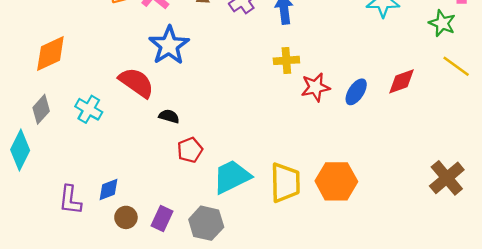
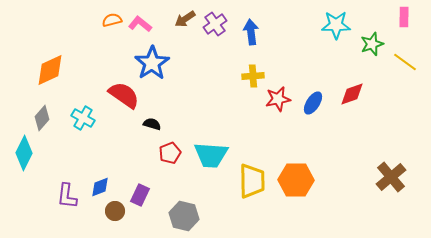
green star: (442, 23) -> (372, 44), moved, turned 30
yellow line: (456, 66) -> (405, 62), moved
cyan trapezoid: (232, 177) -> (211, 155), moved, turned -150
purple rectangle: (162, 219) -> (140, 195), moved

